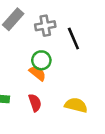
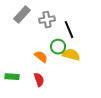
green circle: (41, 60) -> (58, 47), moved
yellow semicircle: (76, 105) -> (71, 55), moved

